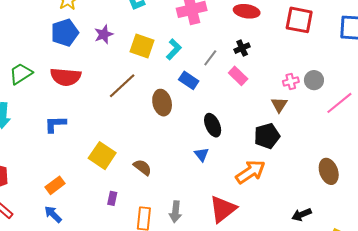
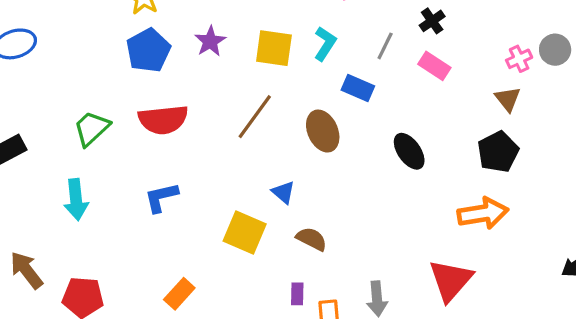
blue triangle: (202, 154) -> (283, 192), moved
orange arrow: (250, 172) -> (483, 213), turned 36
purple rectangle: (112, 198) -> (297, 294), moved

